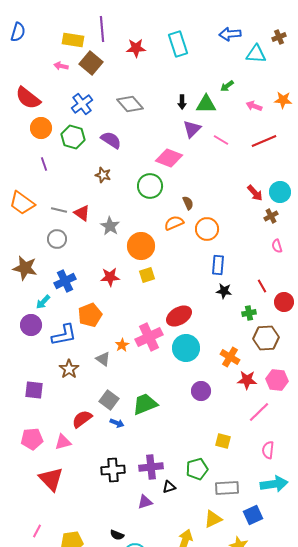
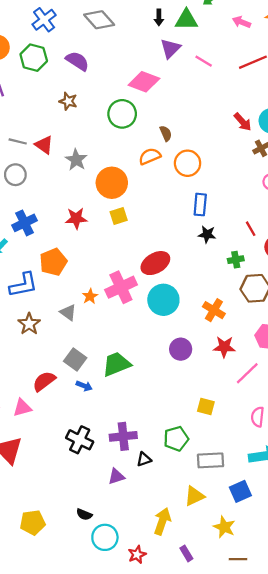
red star: (247, 380) -> (224, 347), moved
black cross: (113, 470) -> (80, 440), turned 30

